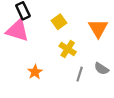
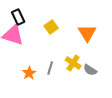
yellow cross: (68, 49) -> (73, 63), moved
gray line: (80, 74) -> (50, 68), moved

